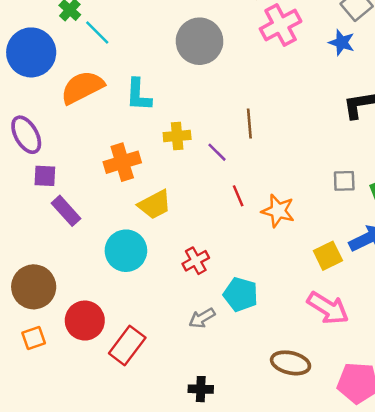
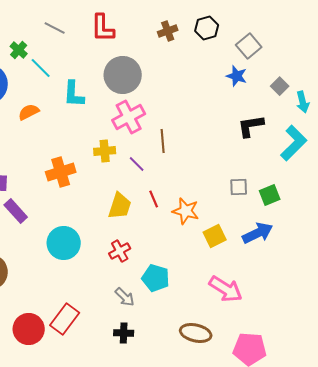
pink cross: (281, 25) -> (129, 117), moved
orange semicircle: (82, 87) -> (29, 112), size x0.6
cyan L-shape: (138, 95) -> (74, 94), moved
yellow trapezoid: (155, 205) -> (120, 206), moved, turned -44
yellow square: (328, 256) -> (215, 236), moved
gray arrow: (202, 318) -> (125, 297), turned -105
red circle: (85, 321) -> (29, 329), moved
black cross: (201, 389) -> (124, 333), moved

